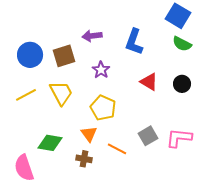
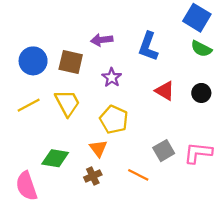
brown square: (64, 56) -> (71, 62), turned 30
orange line: (117, 149) -> (138, 175), moved
brown cross: (84, 159) -> (93, 176), turned -35

